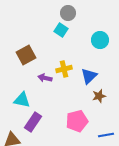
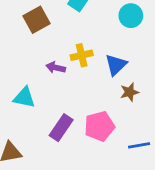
brown square: (26, 55) -> (37, 20), moved
purple rectangle: (33, 122) -> (61, 128), moved

